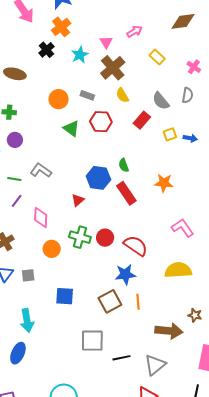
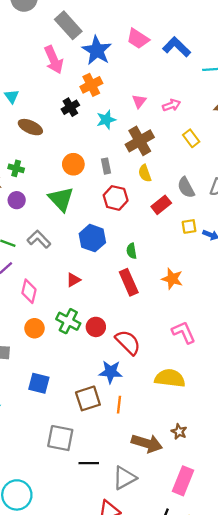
pink triangle: (106, 42) -> (139, 101), moved
gray rectangle: (87, 95) -> (106, 166), turned 48
green triangle: (71, 128) -> (61, 199), moved, size x1.4
blue hexagon: (98, 178) -> (92, 238), moved

